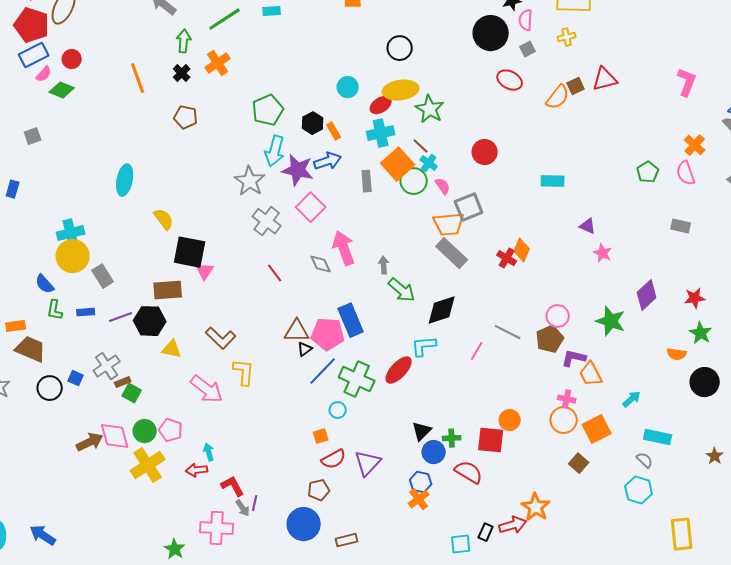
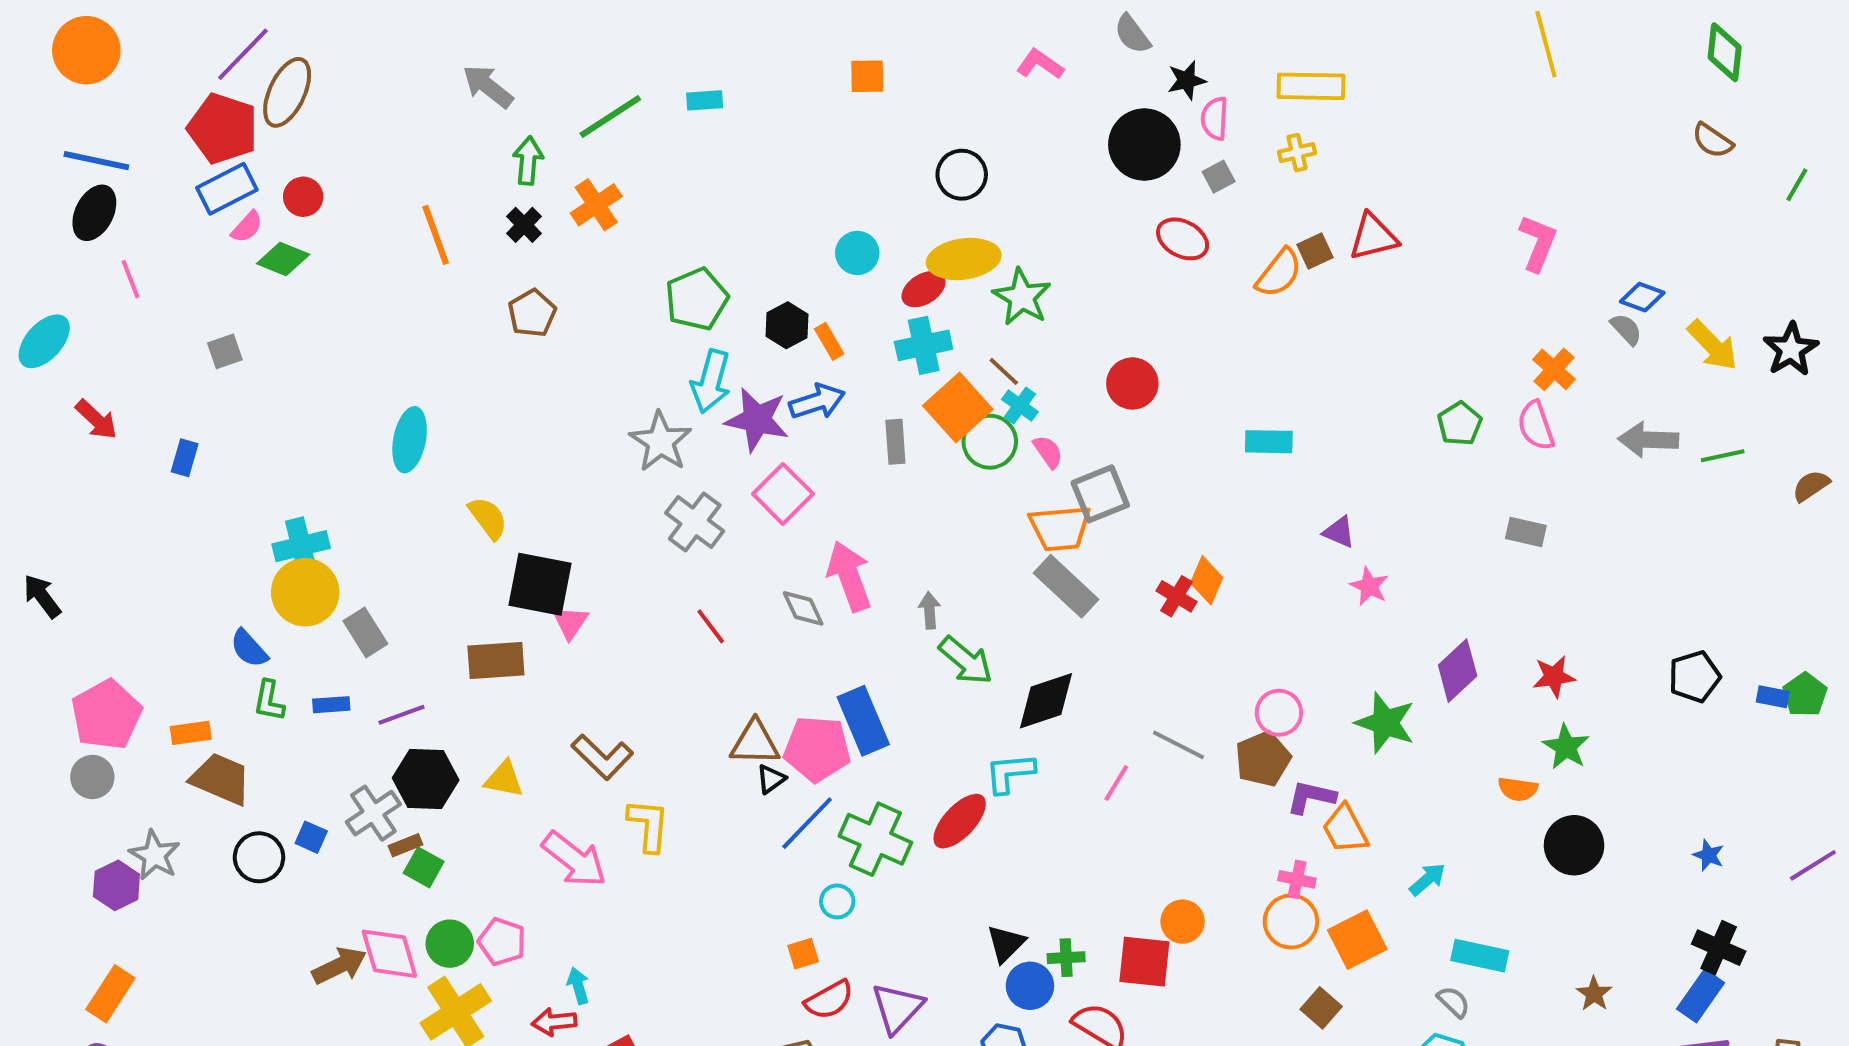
brown pentagon: (186, 117) -> (532, 313), turned 30
black hexagon: (150, 321) -> (426, 779), moved

